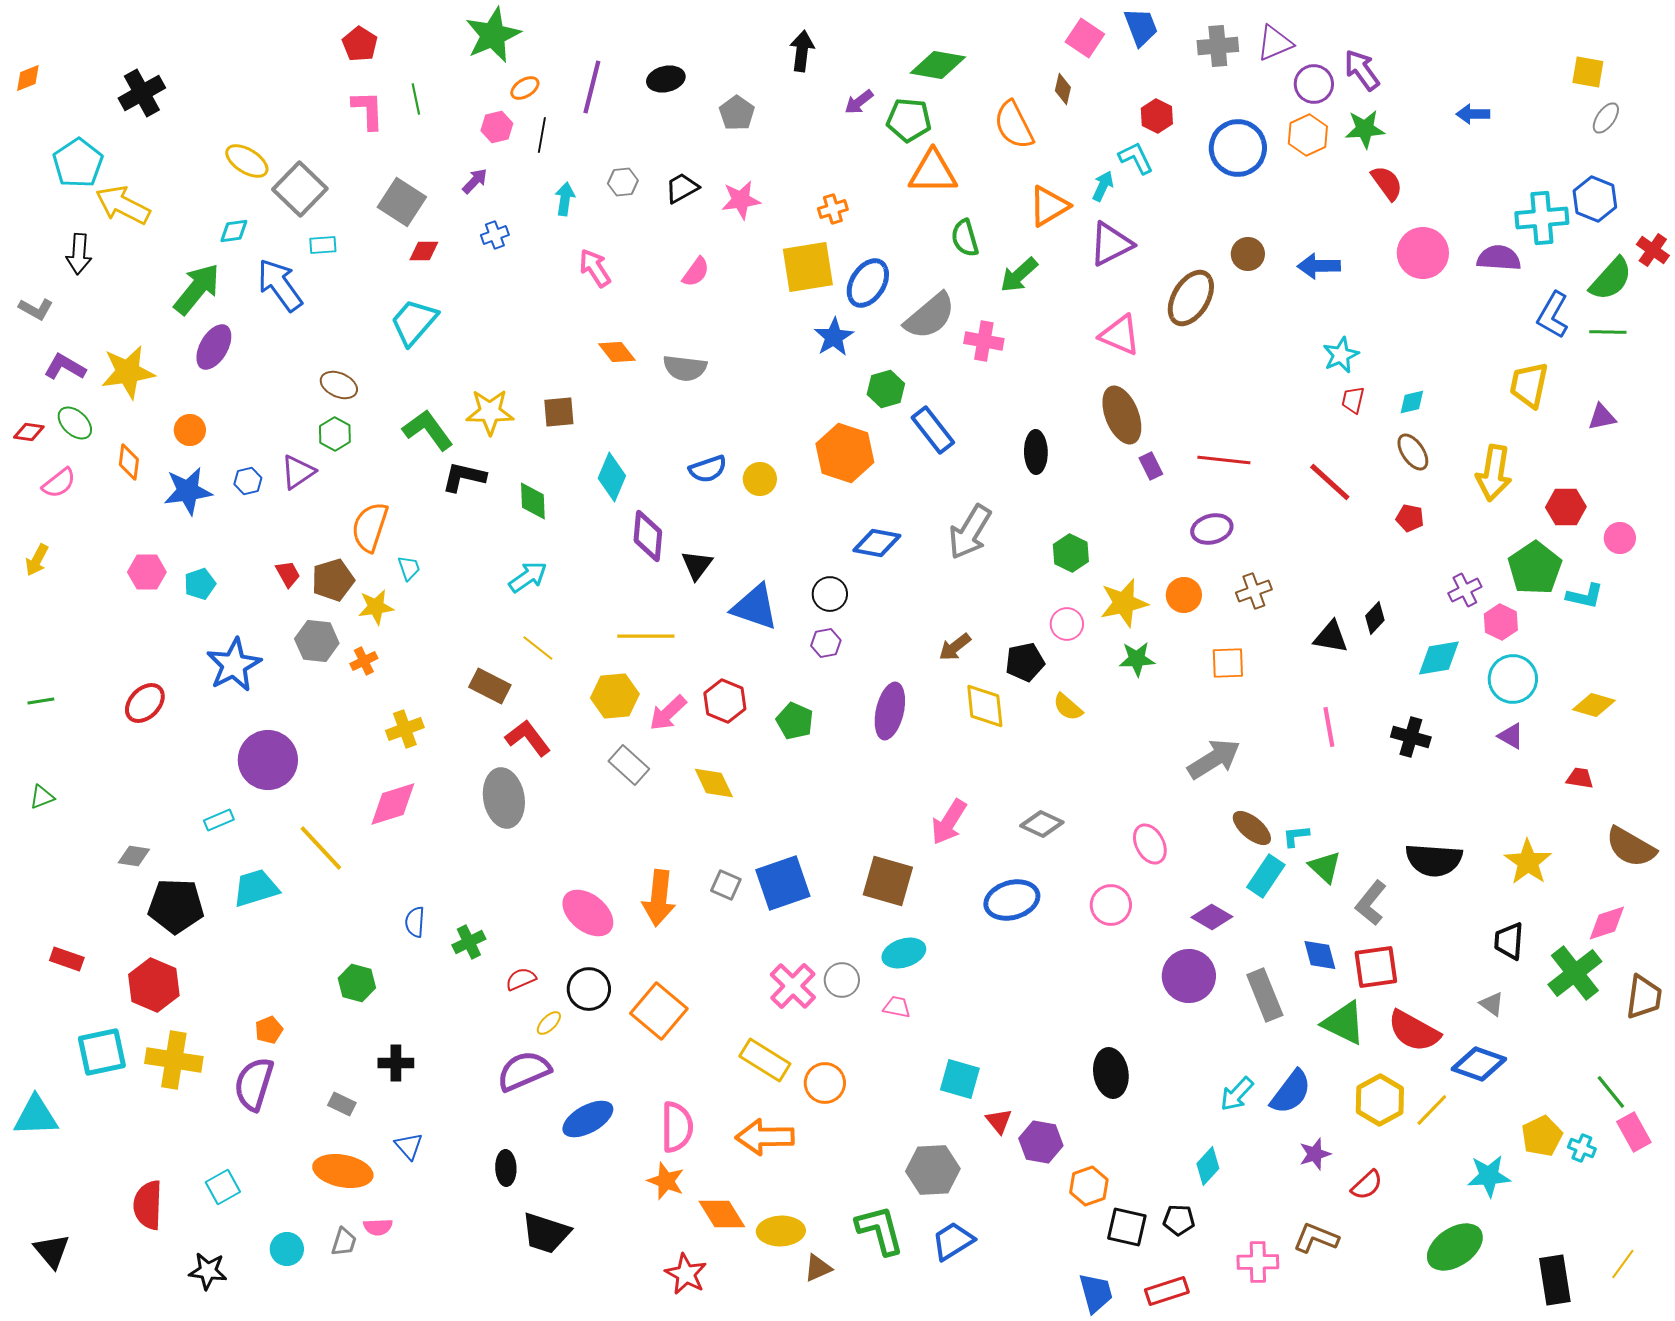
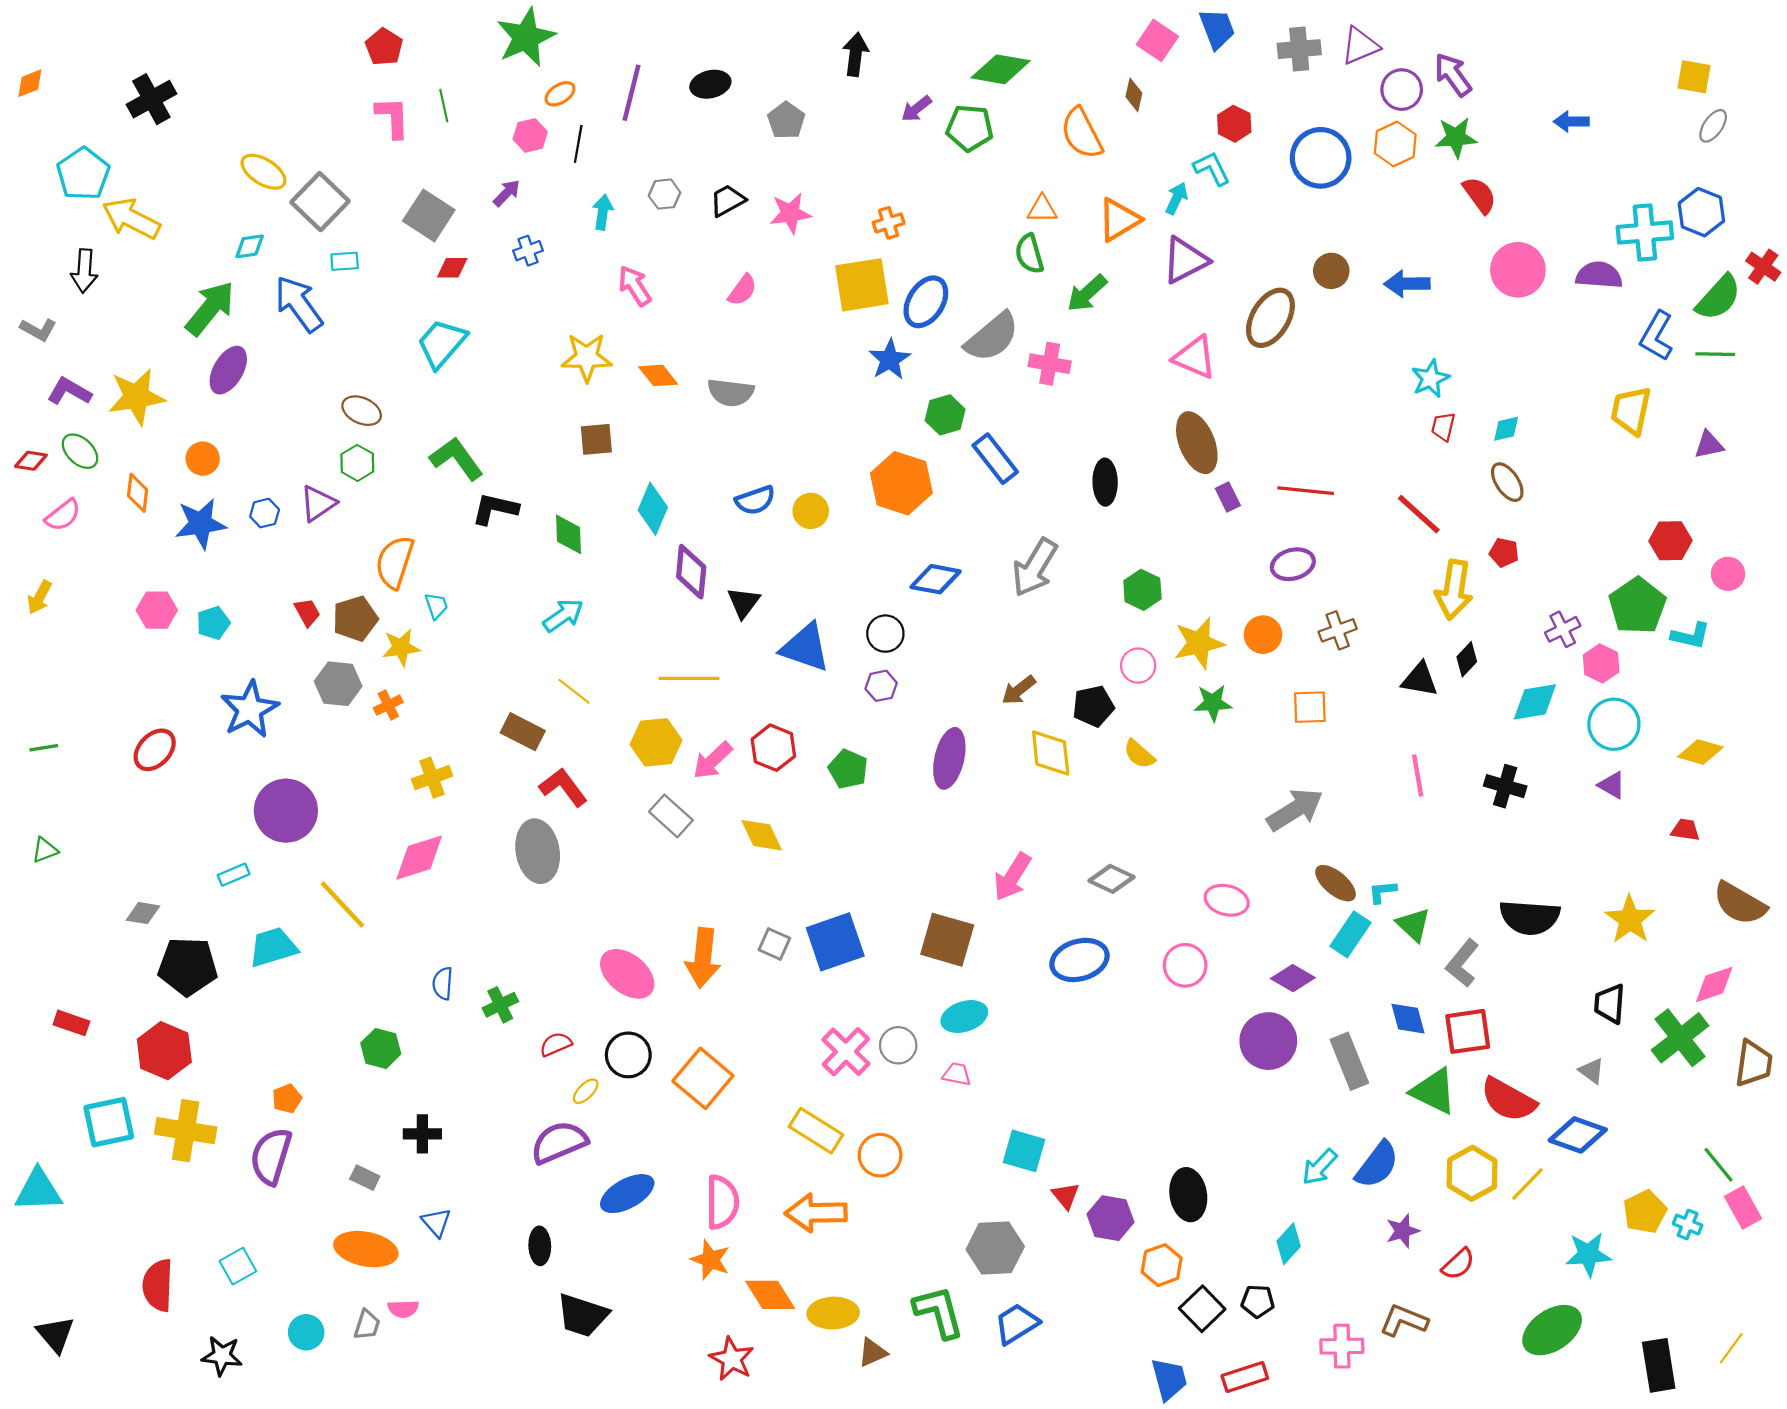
orange triangle: (933, 172) -> (1042, 209), moved, size x0.6
yellow star: (490, 412) -> (587, 357), moved
yellow arrow: (1494, 473) -> (1454, 590), moved
pink ellipse: (1150, 844) -> (1227, 900), turned -48
black ellipse: (1111, 1073) -> (1188, 1195), moved
black square: (1127, 1227) -> (1202, 1309), turned 33

